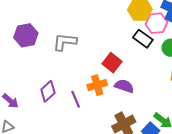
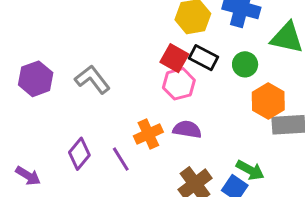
pink hexagon: (156, 23) -> (179, 84), moved
gray L-shape: (65, 42) -> (92, 79), turned 55
red square: (112, 63) -> (174, 58), moved

